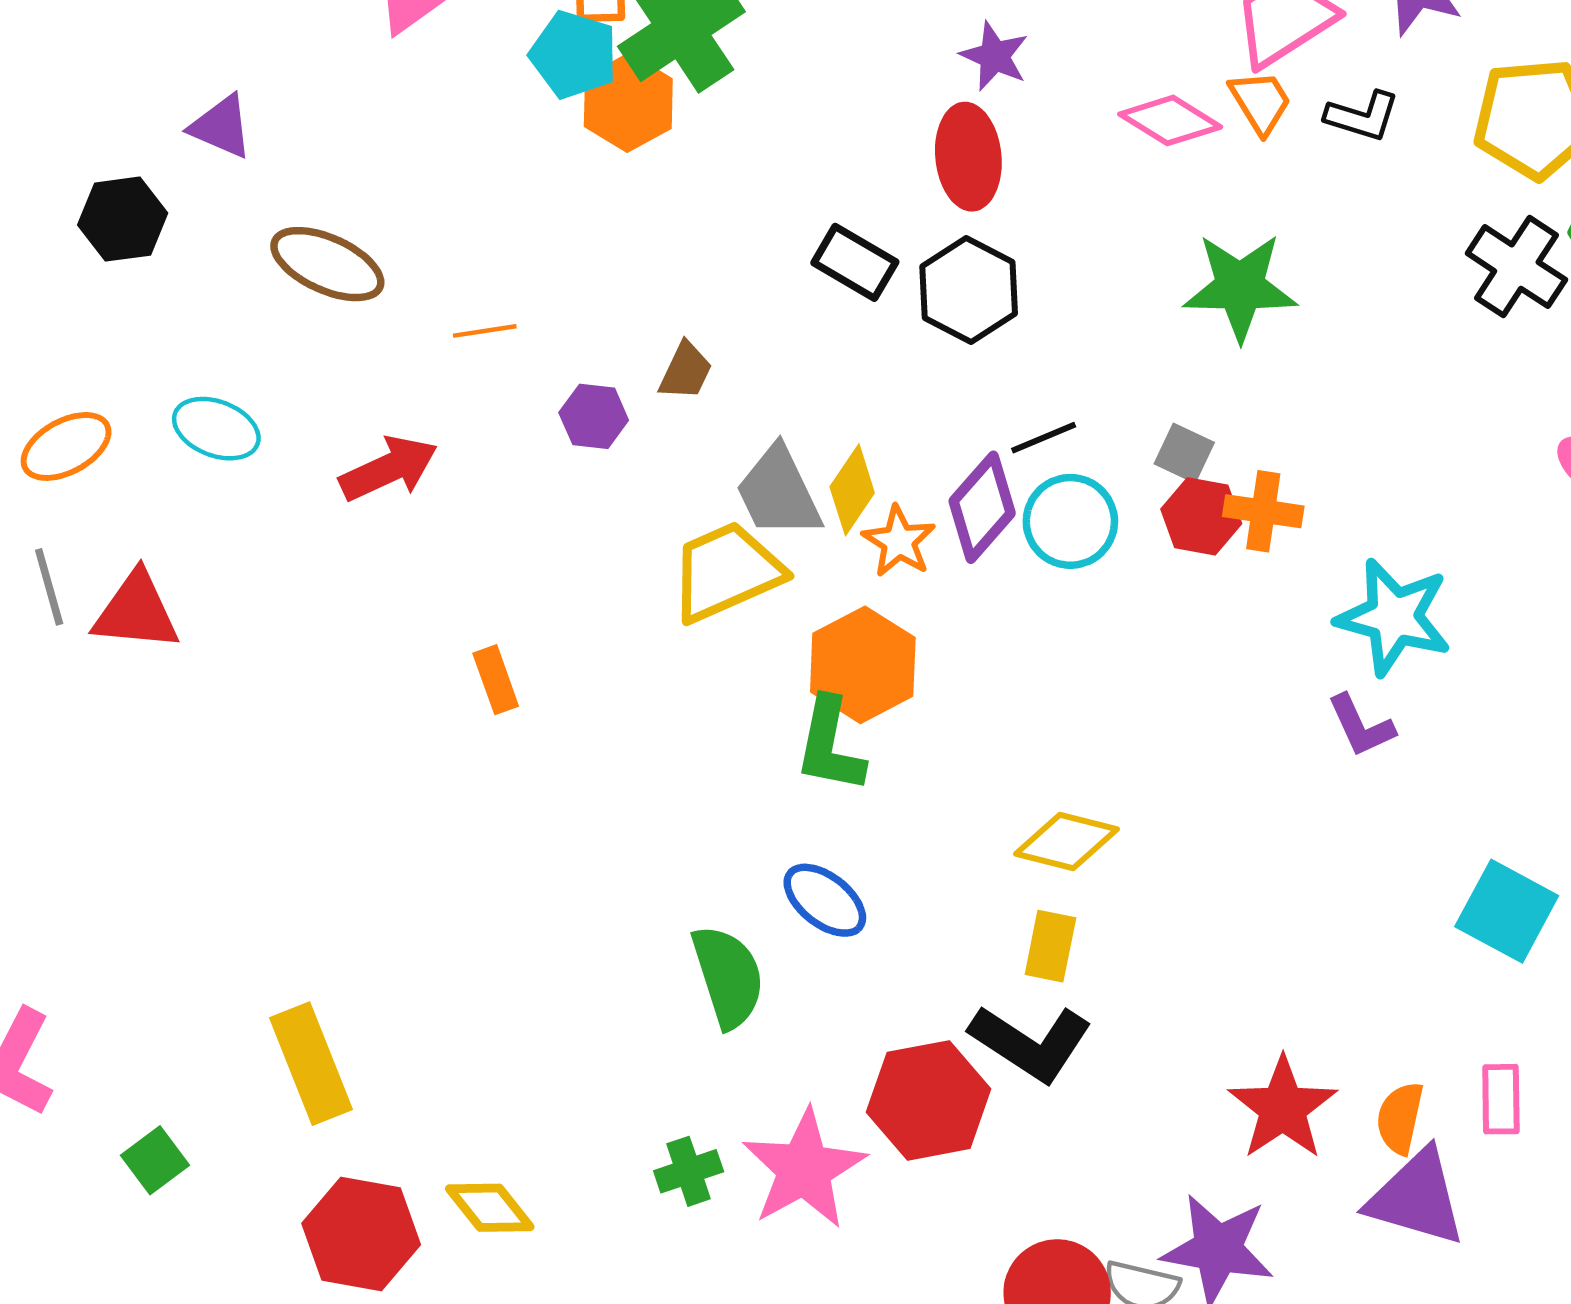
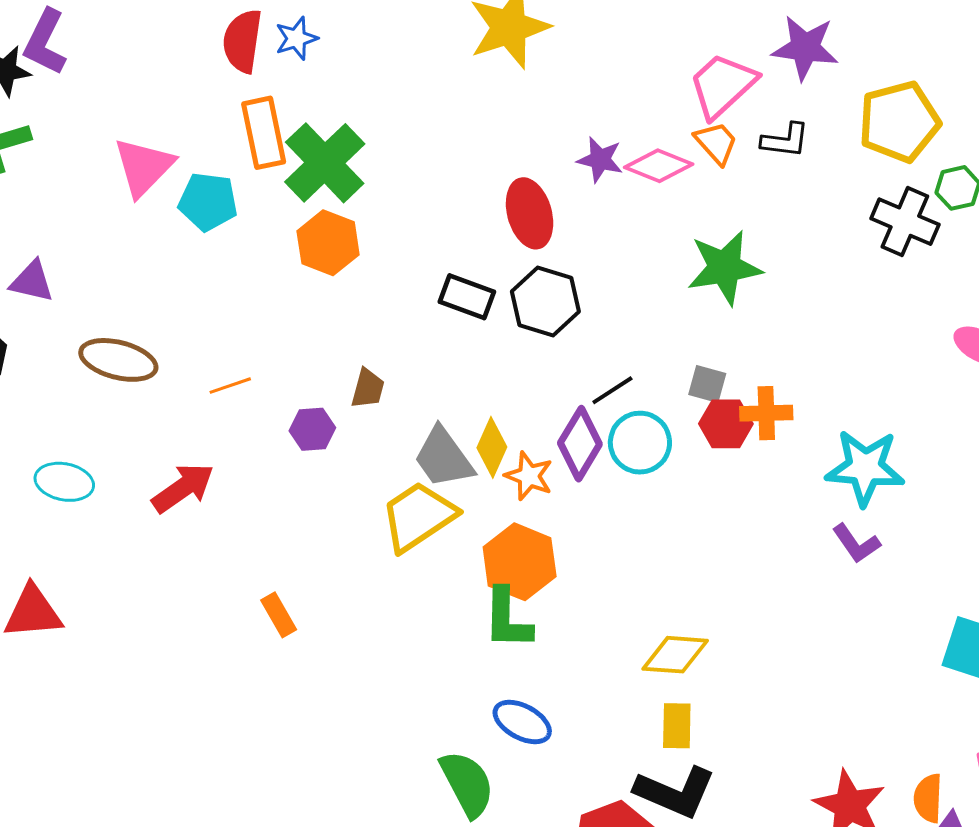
cyan pentagon: (574, 55) -> (208, 202), moved
purple star: (994, 56) -> (600, 160), moved
orange hexagon: (628, 103) -> (328, 243), moved

